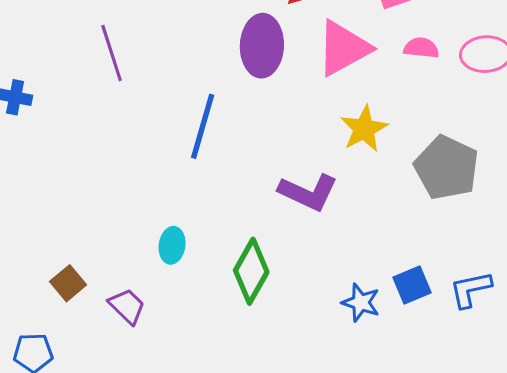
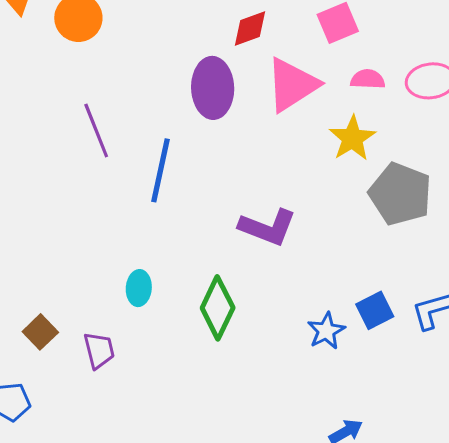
purple line: (112, 53) -> (96, 131), moved
yellow star: (364, 129) -> (352, 138), moved
blue star: (361, 303) -> (326, 331), turned 30
purple trapezoid: (127, 306) -> (99, 350), turned 36

